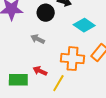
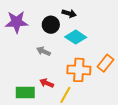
cyan diamond: (84, 25) -> (76, 37), moved

